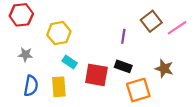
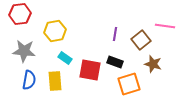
brown square: (151, 21) -> (141, 40), moved
pink line: (177, 28) -> (165, 26), turned 42
gray star: (26, 55) -> (24, 51), size x1.6

